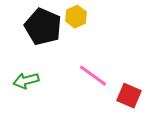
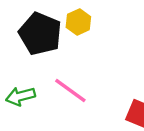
pink line: (93, 76) -> (70, 90), moved

